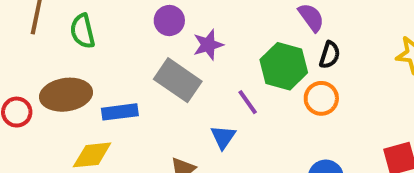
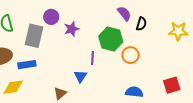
black semicircle: (330, 55) -> (141, 24), moved
gray rectangle: (178, 80) -> (34, 36), moved, turned 70
purple line: (248, 102) -> (93, 58), turned 40

